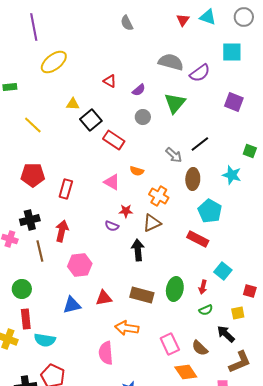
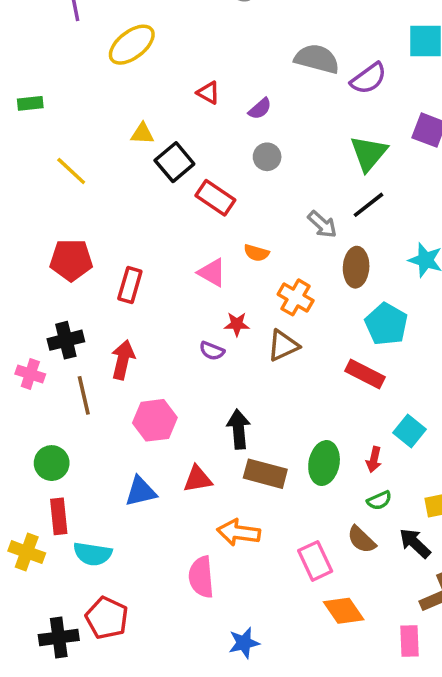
yellow ellipse: (54, 62) -> (132, 45), moved
green triangle: (175, 103) -> (369, 153), moved
black arrow: (138, 250) -> (239, 429), moved
brown semicircle: (200, 348) -> (361, 540), moved

